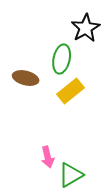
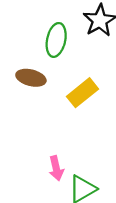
green ellipse: (62, 59) -> (56, 40), moved

